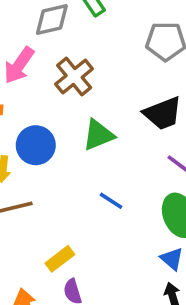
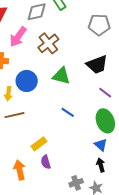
green triangle: (98, 135) -> (61, 76), turned 36

